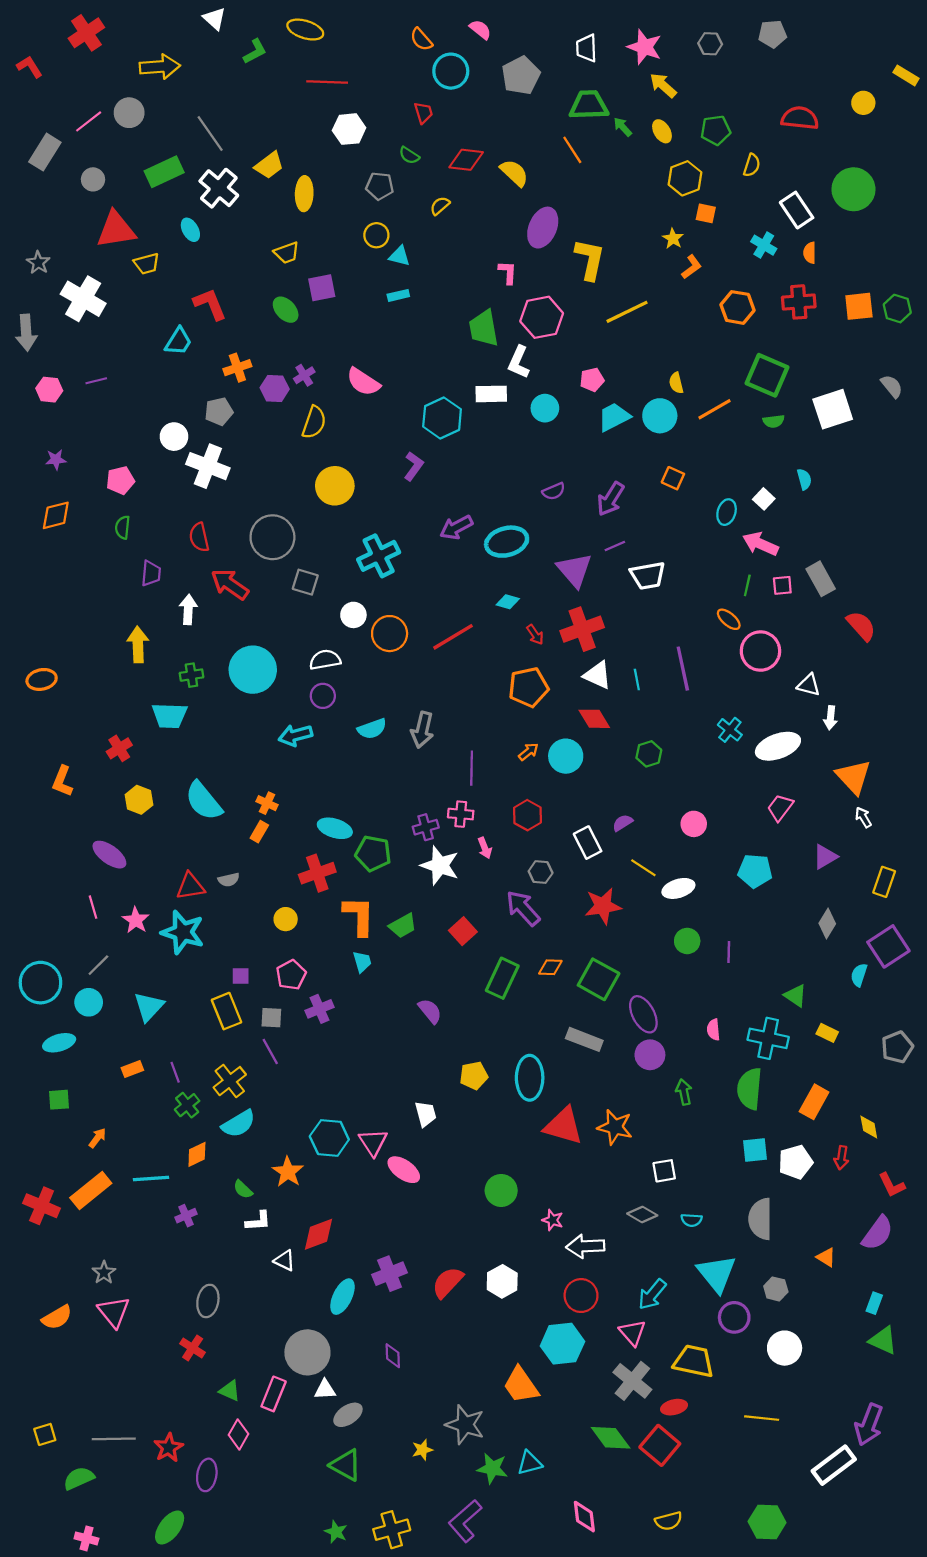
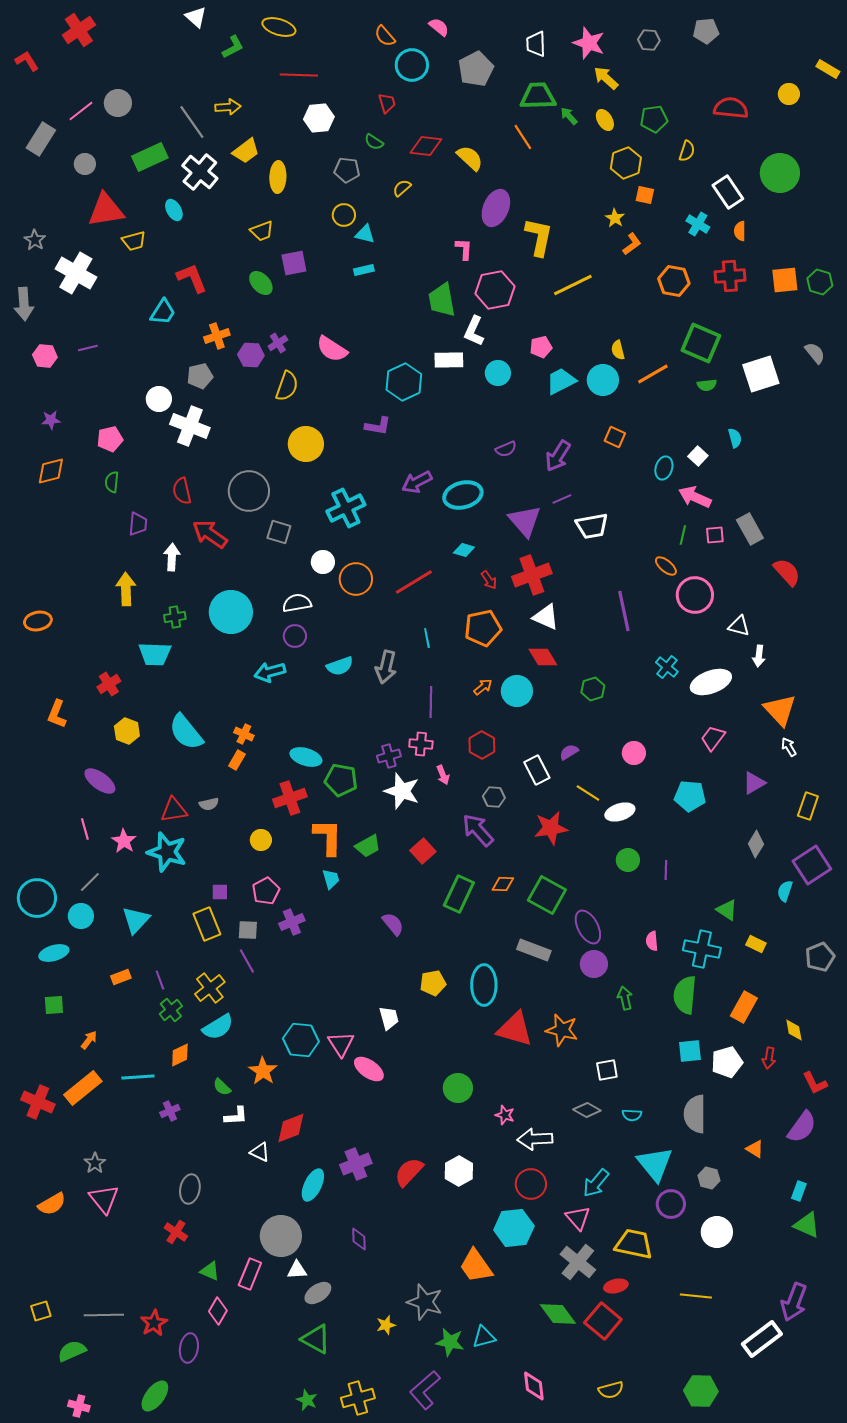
yellow arrow: (160, 67) -> (228, 107), moved, size x0.7
purple L-shape: (414, 466) -> (378, 426), turned 64
cyan line: (637, 679) -> (427, 638), moved

